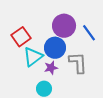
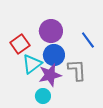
purple circle: (64, 26) -> (51, 31), moved
purple star: (51, 68) -> (50, 75), size x1.6

